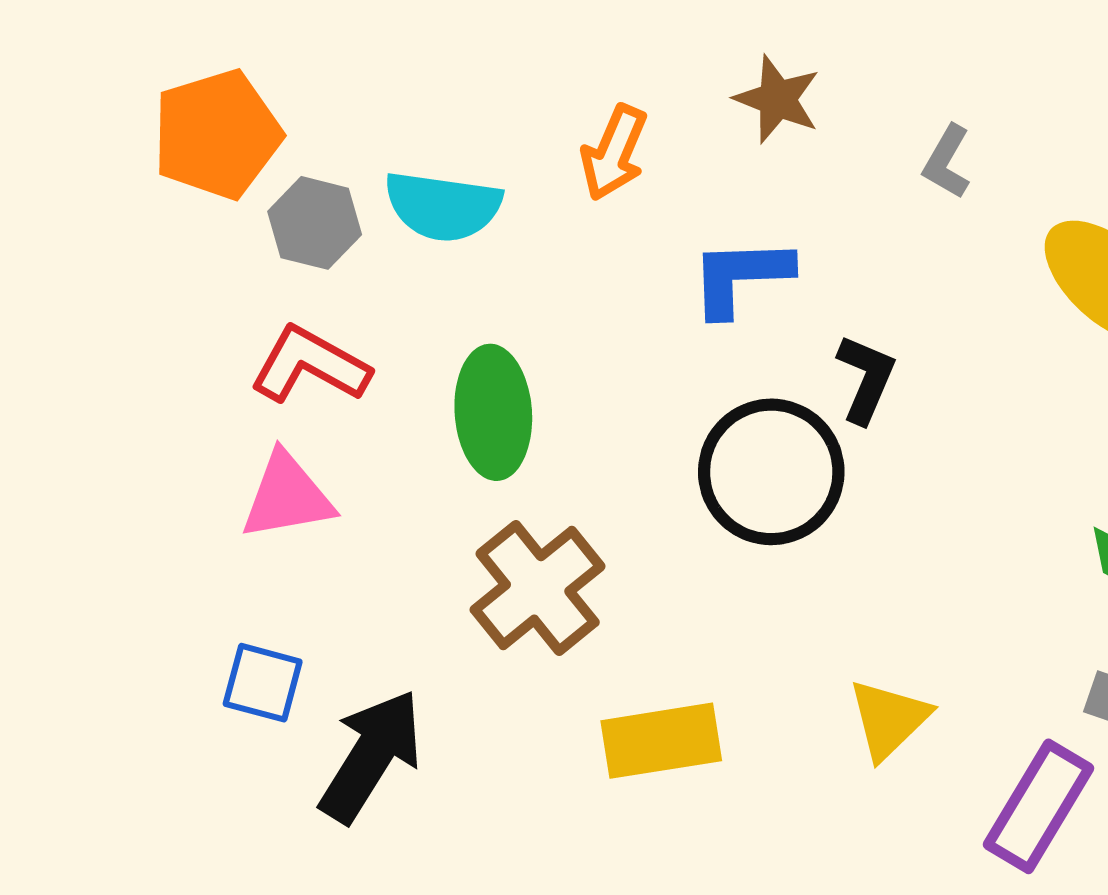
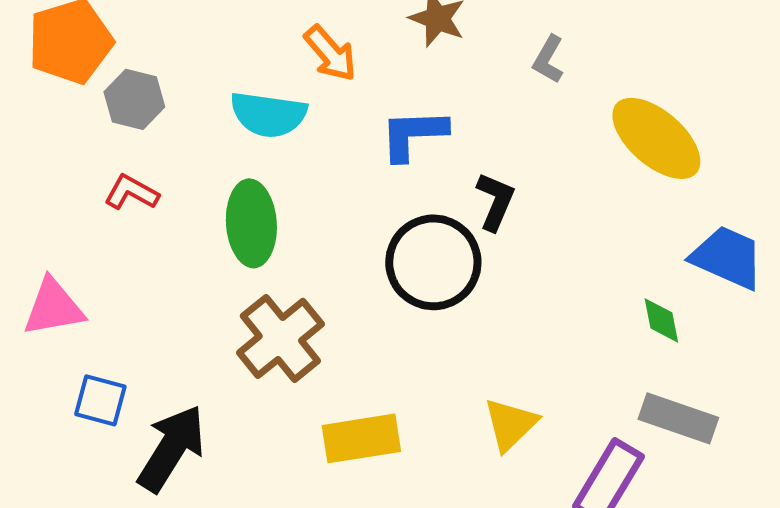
orange arrow: (614, 153) -> (330, 53), turned -64
cyan semicircle: (443, 206) -> (268, 114), moved
red L-shape: (310, 365) -> (131, 192), size x0.7
pink triangle: (287, 496) -> (53, 307), moved

